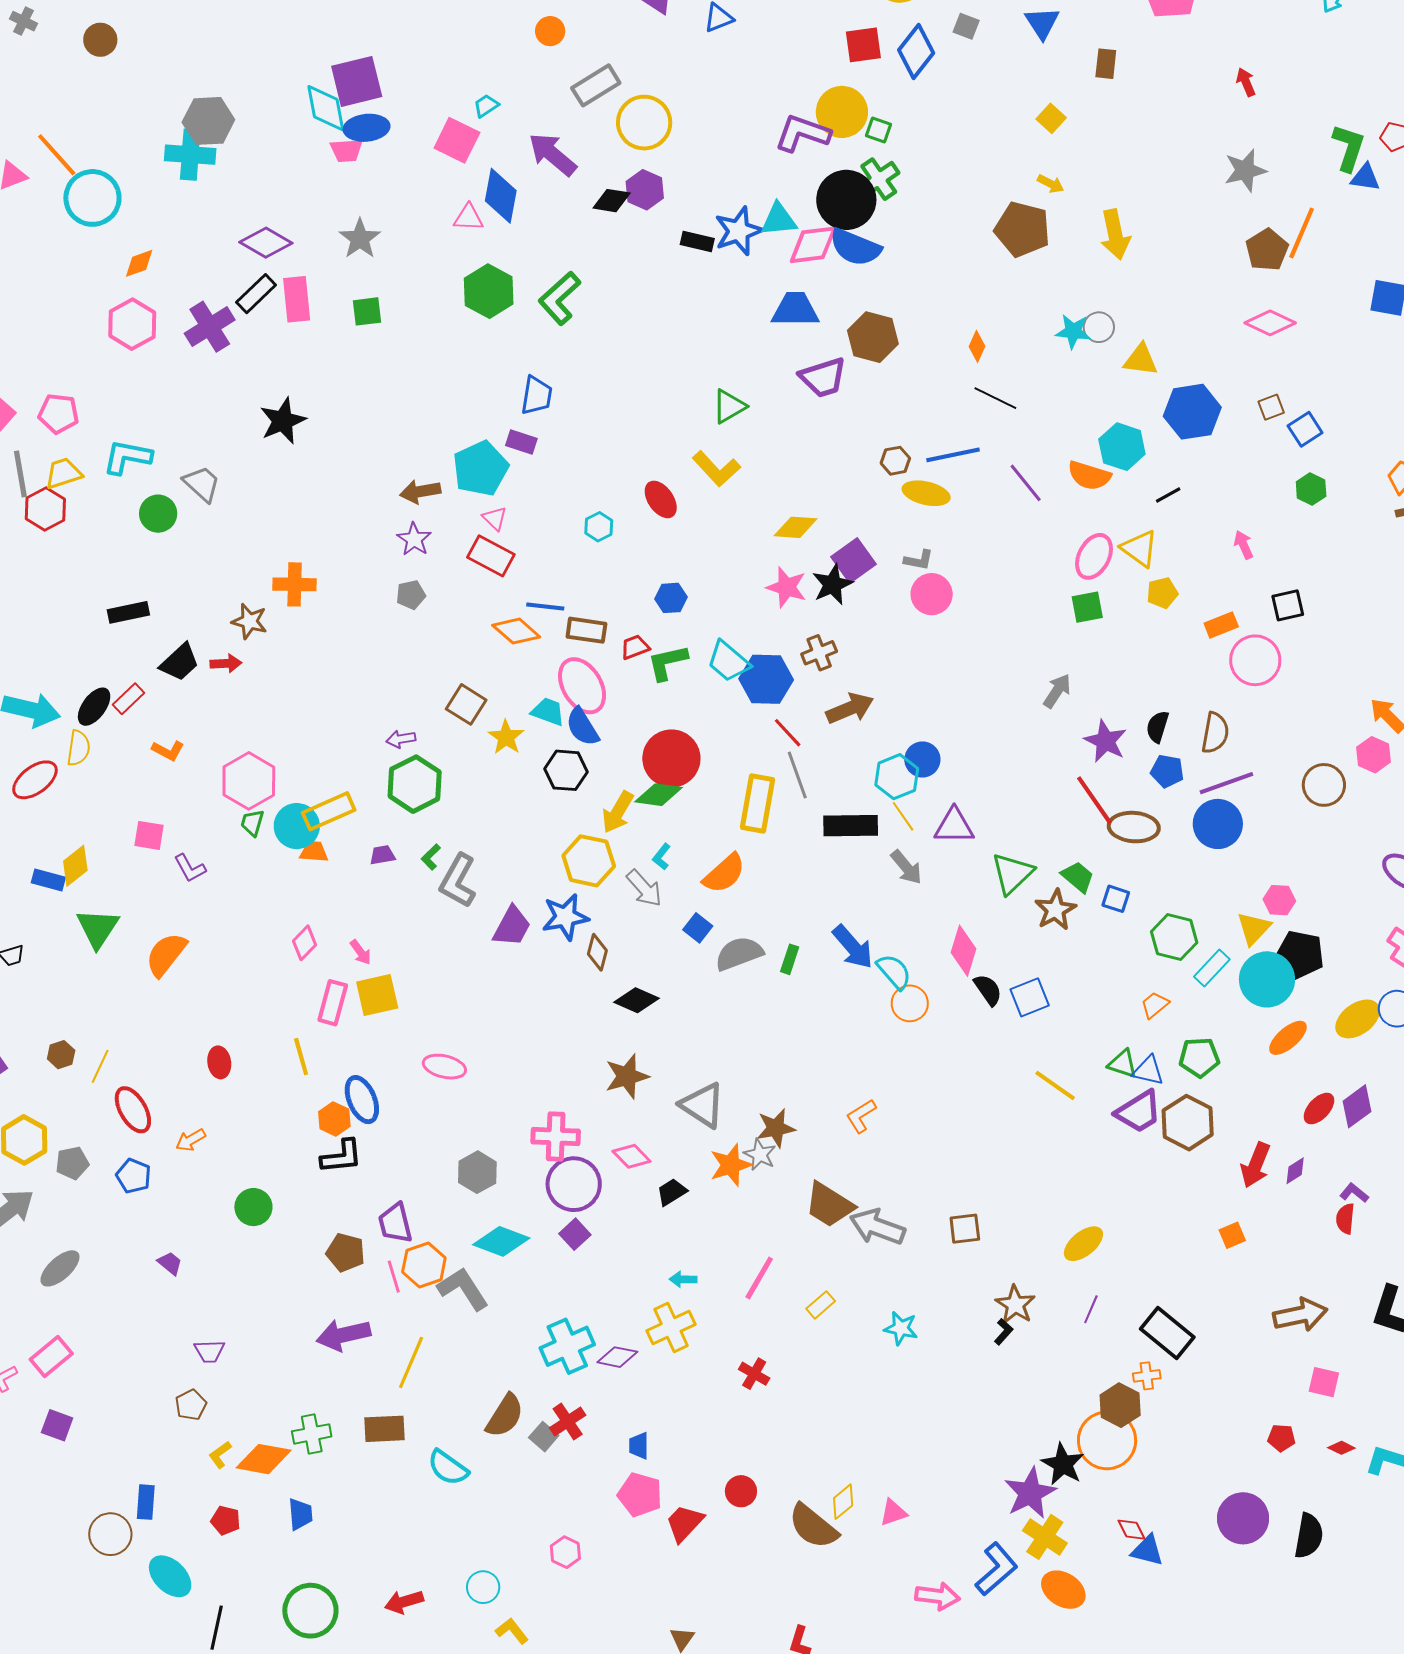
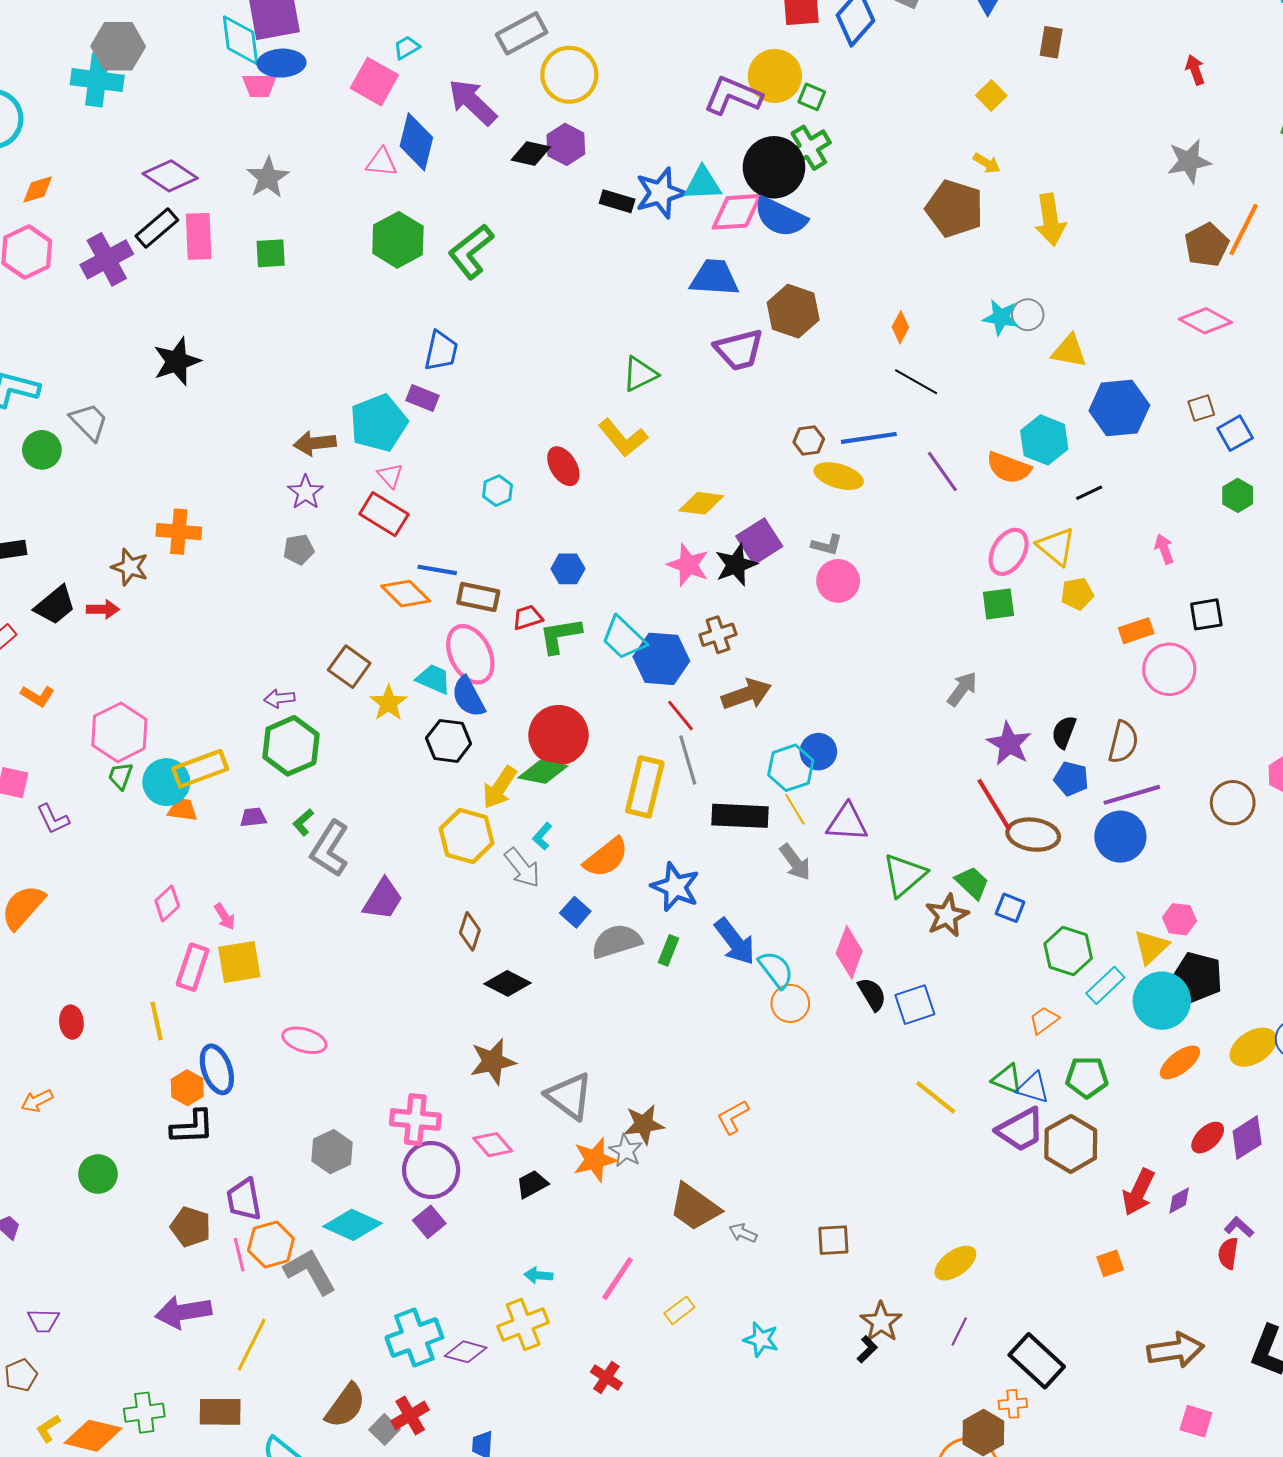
blue star: (565, 917) -> (675, 887), moved, turned 30
gray arrow: (877, 1227) -> (743, 1233), size x0.5

